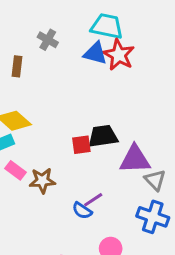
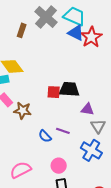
cyan trapezoid: (107, 26) -> (74, 16), moved
gray cross: (48, 40) -> (46, 17), size x1.6
purple triangle: (135, 159) -> (87, 109), size x0.6
purple line: (93, 200) -> (63, 131), moved, turned 40

